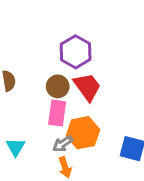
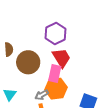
brown circle: (58, 86) -> (28, 62), moved, size x1.5
pink rectangle: (57, 113) -> (55, 73), moved

